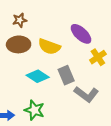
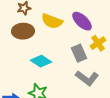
yellow semicircle: (49, 47) -> (52, 21), moved
gray rectangle: (66, 75) -> (79, 53), moved

